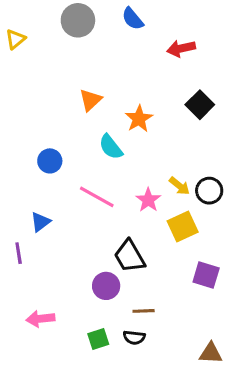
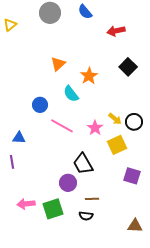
blue circle: (50, 161) -> (40, 105), moved
blue triangle: (40, 222) -> (19, 138), moved, turned 40
green square: (98, 339) -> (53, 209), moved, size x1.5

